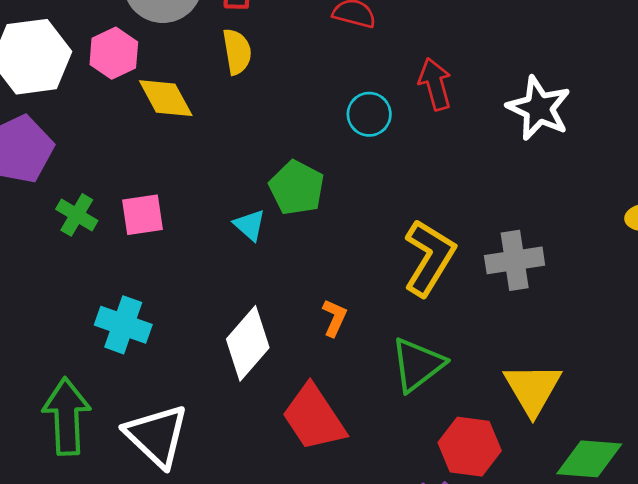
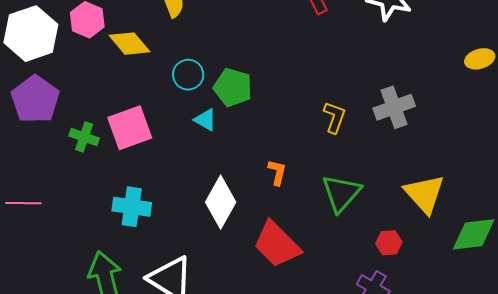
cyan circle: (369, 114) -> (188, 75), moved
pink square: (143, 215) -> (130, 128), size x1.4
yellow L-shape: (429, 258) -> (334, 117), size x0.6
red hexagon: (470, 447) -> (389, 243), size x0.6

